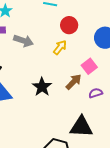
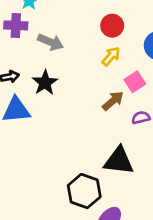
yellow arrow: (60, 47) -> (111, 56), moved
black star: (42, 87) -> (45, 83), moved

